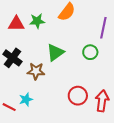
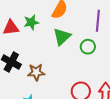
green triangle: (55, 52) -> (62, 37), moved

